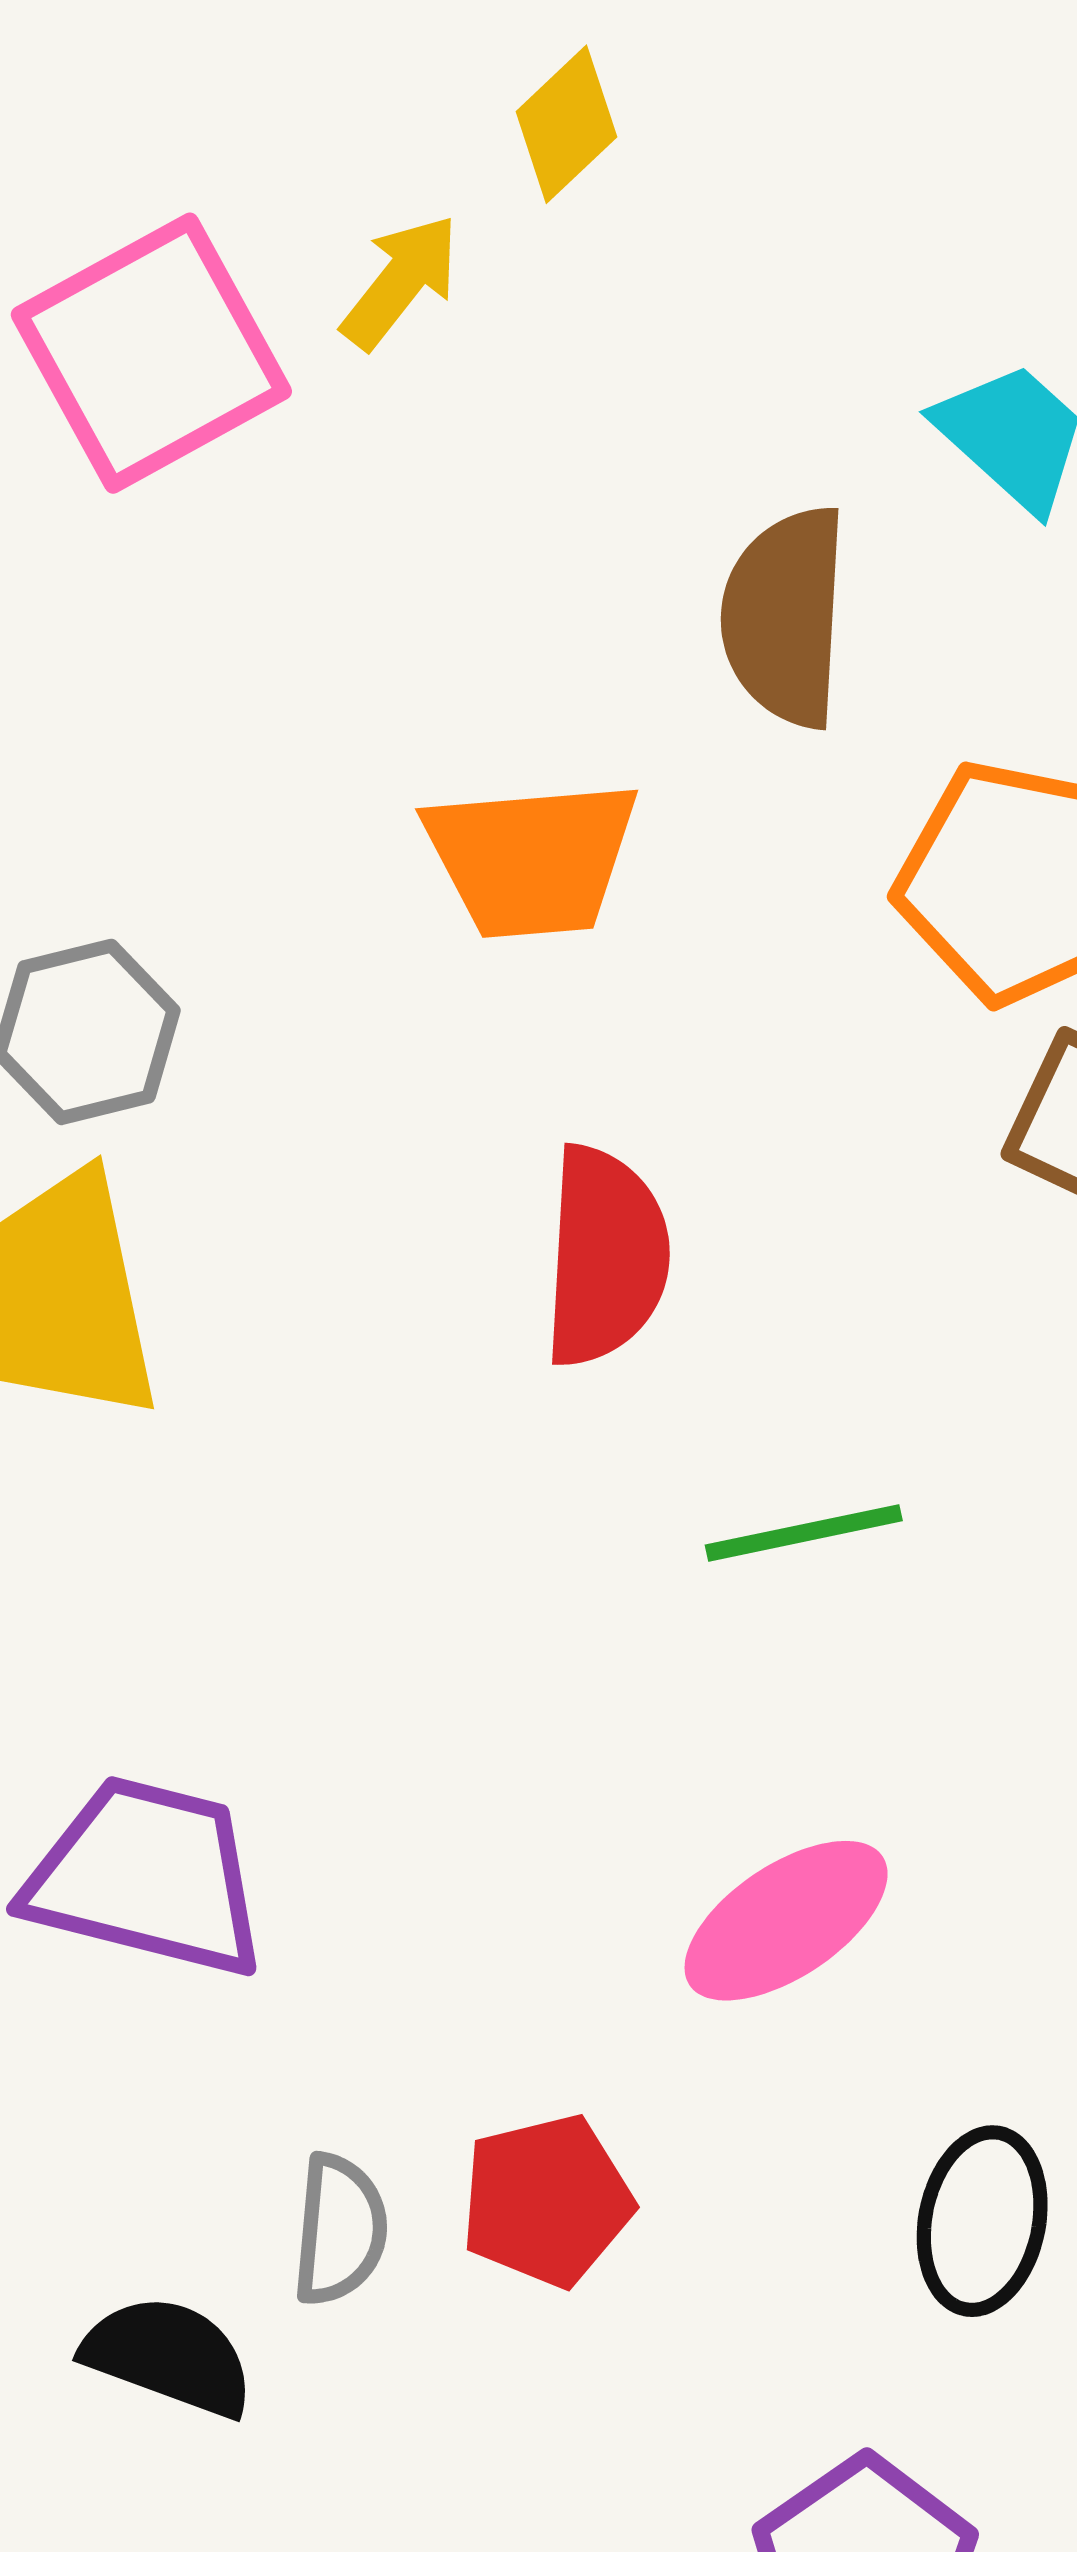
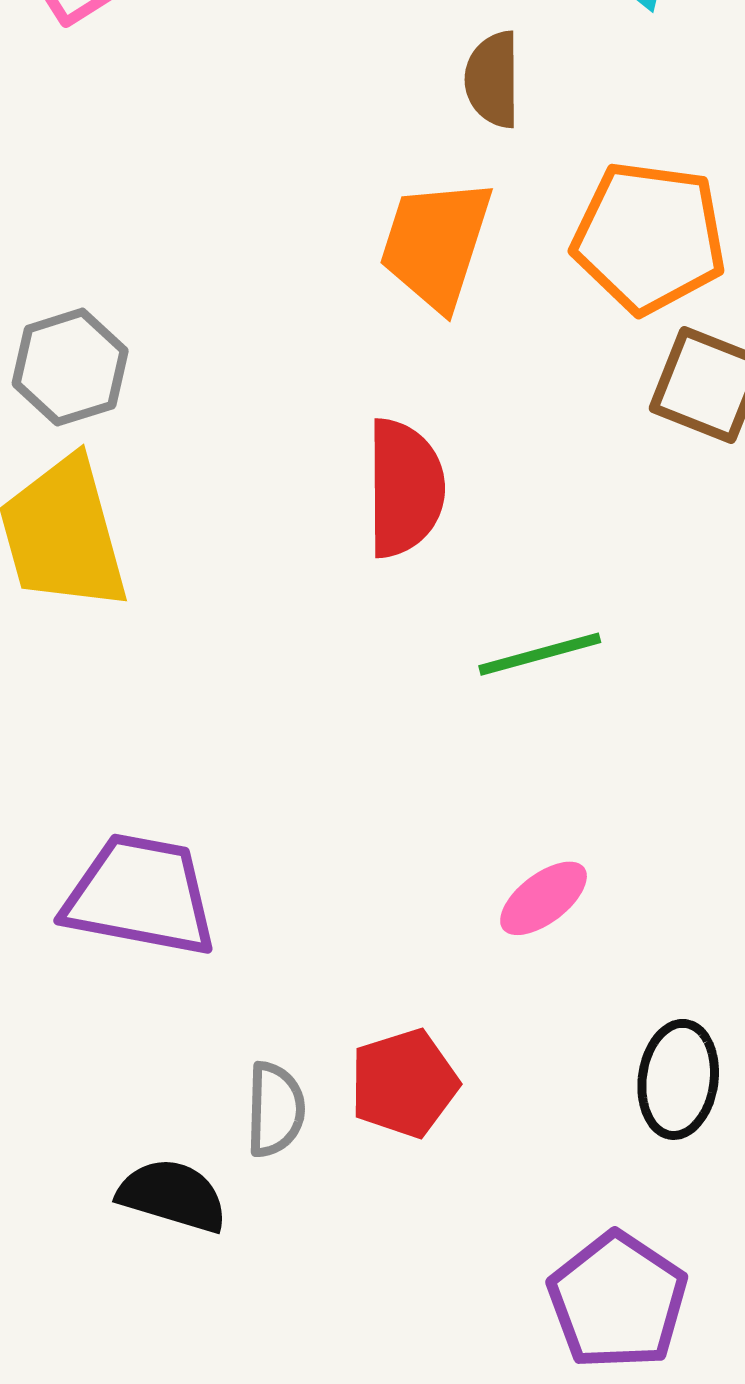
brown semicircle: (785, 617) -> (493, 79), size x0.7
orange trapezoid: (532, 859) -> (436, 244), moved, turned 116
pink ellipse: (786, 1921) -> (544, 898), size x0.7

